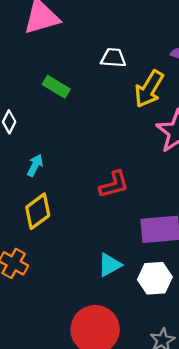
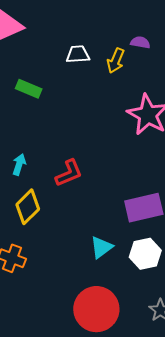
yellow arrow: (149, 89) -> (116, 61), moved, size x0.7
red L-shape: (114, 185) -> (69, 173), moved

